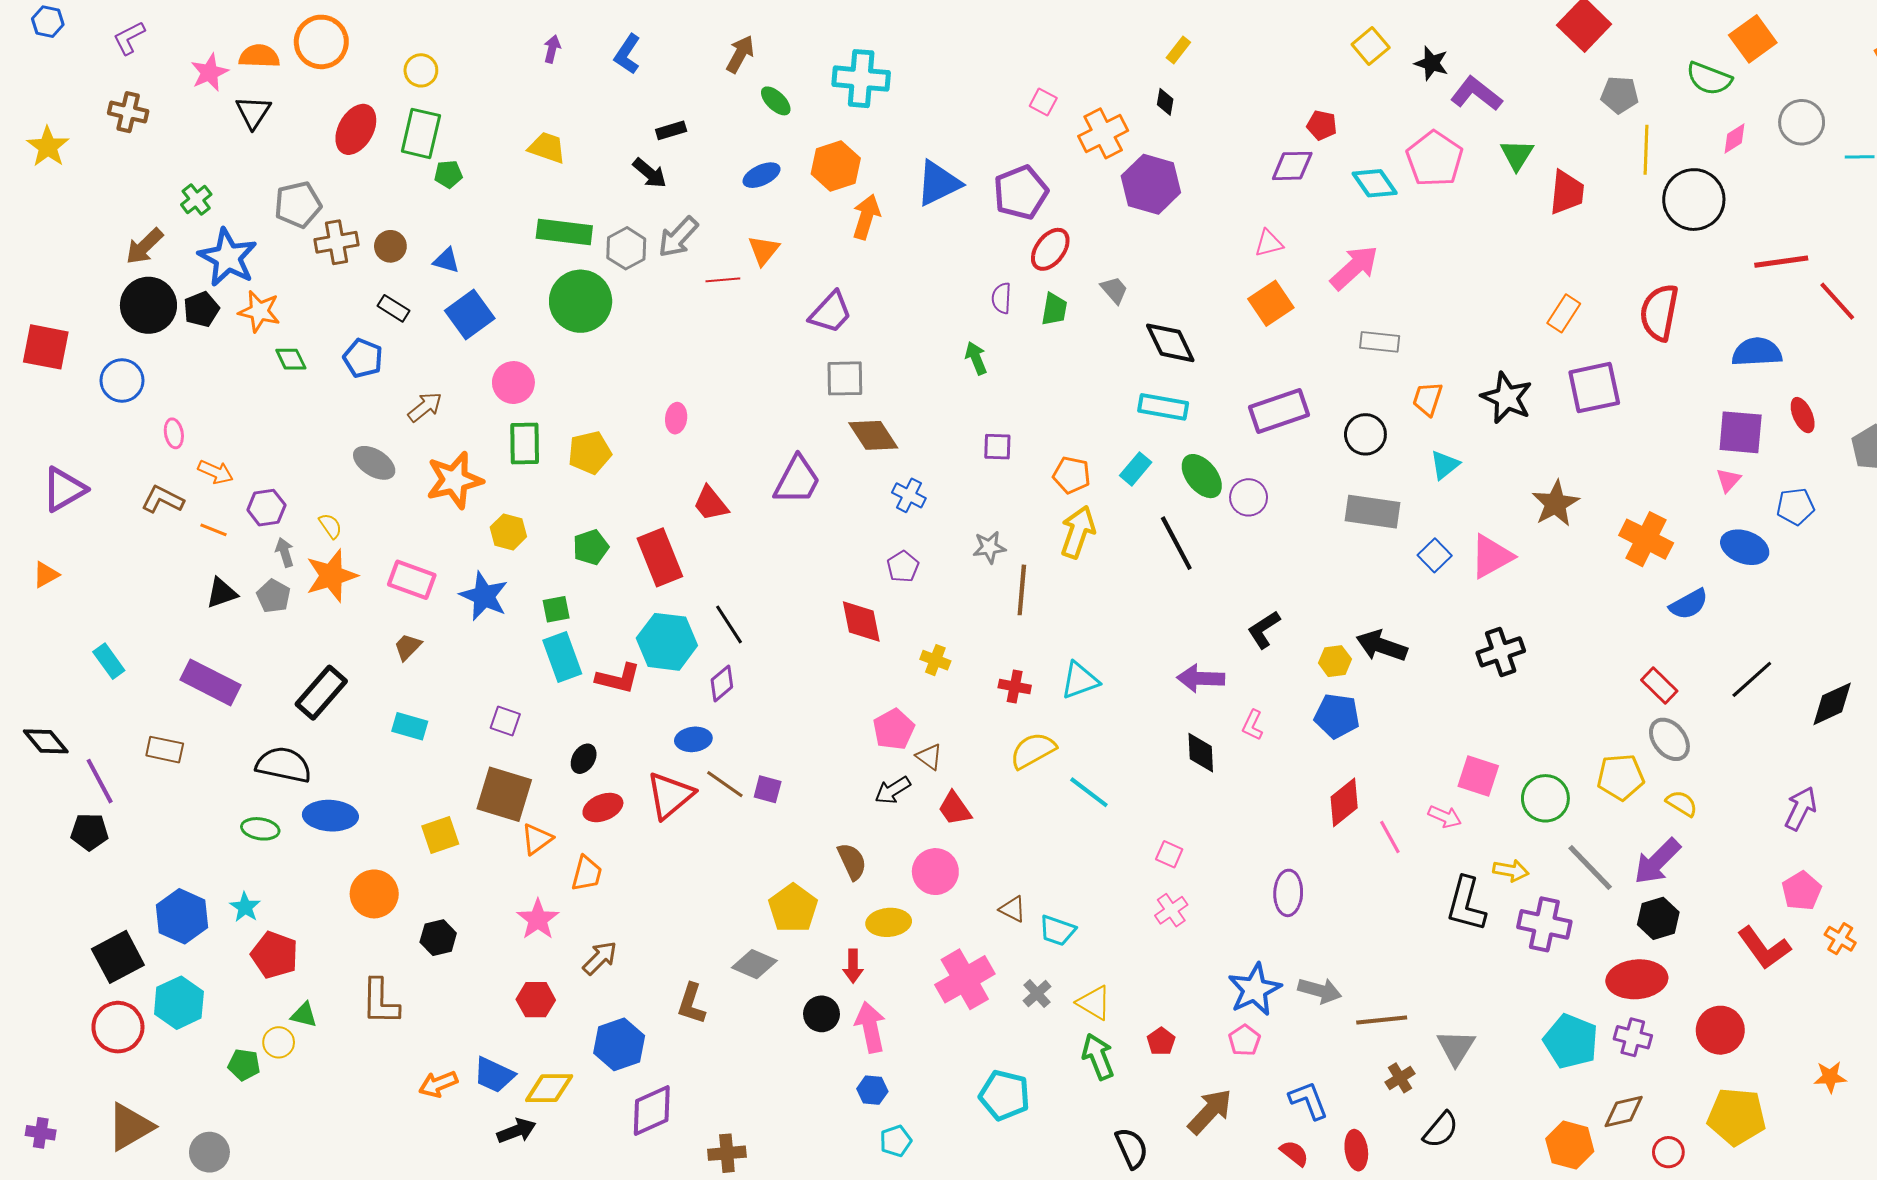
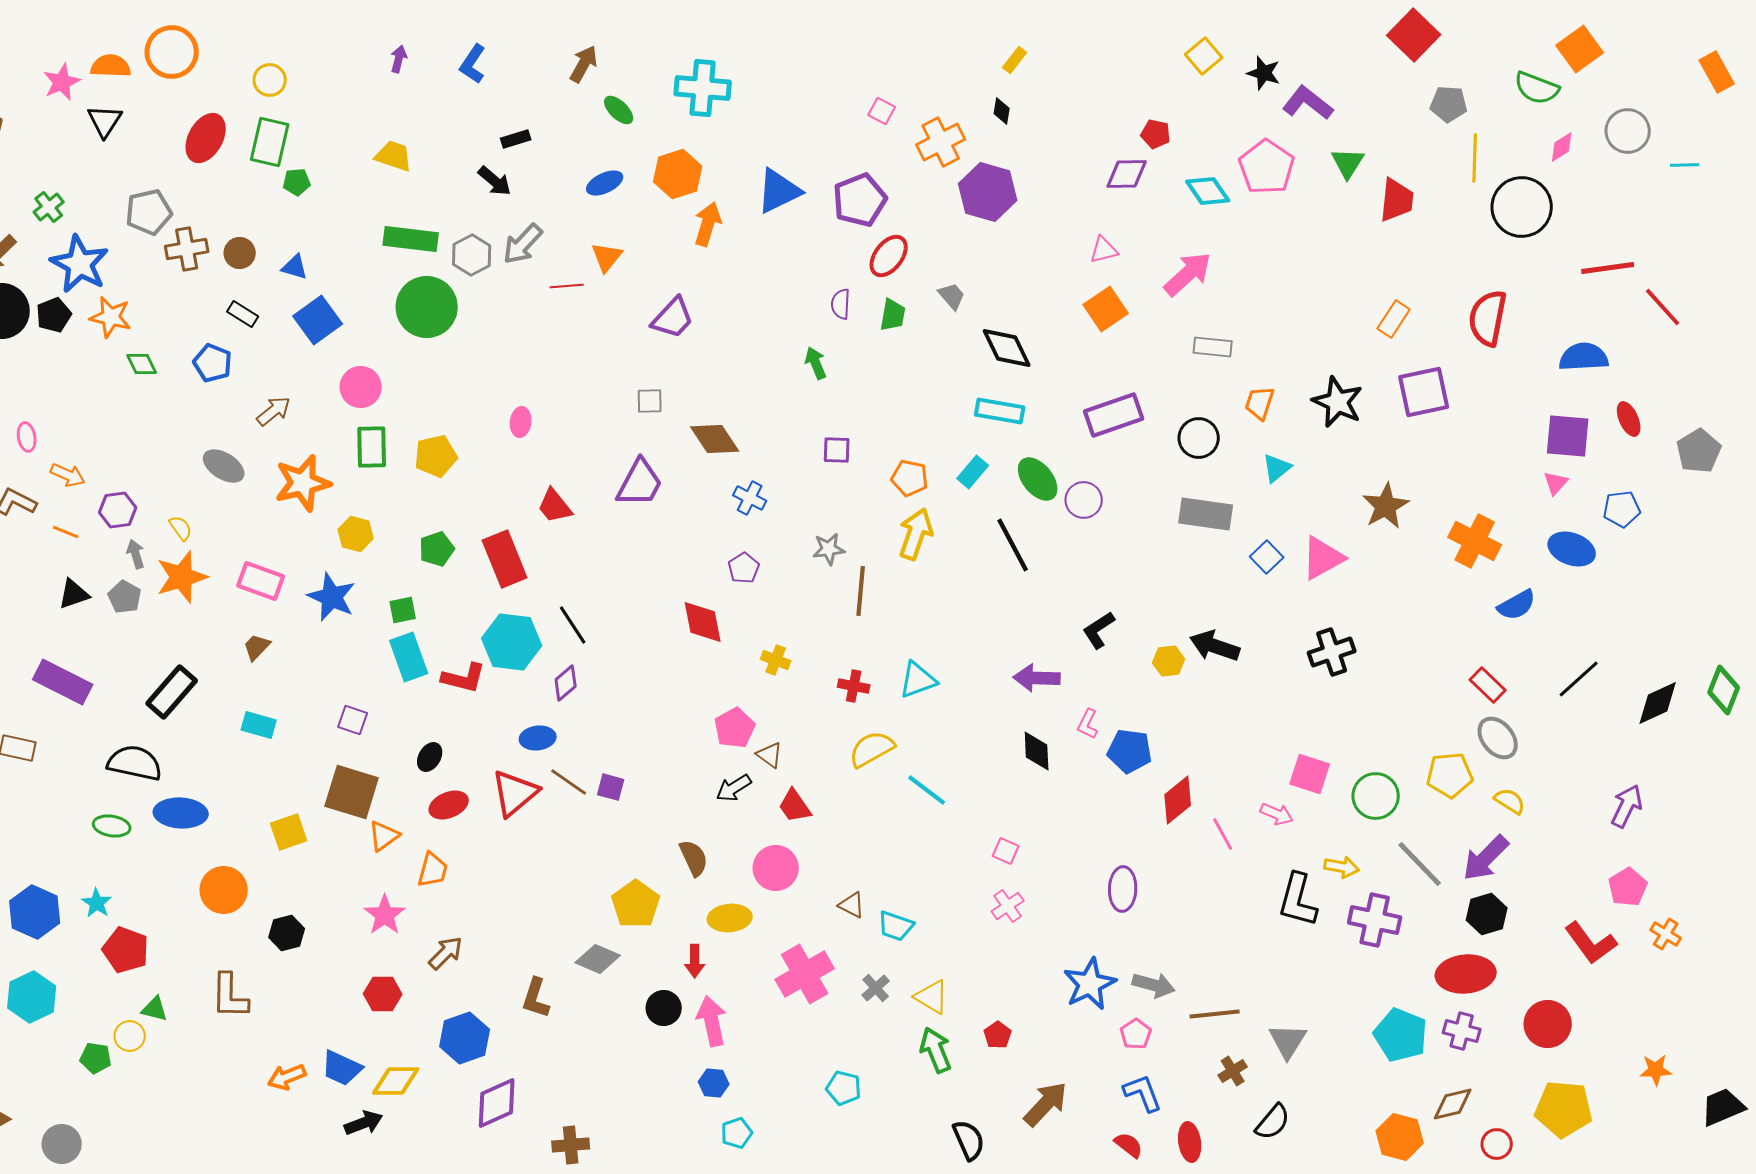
gray square: (845, 378) -> (650, 401), moved, size x0.7
blue pentagon: (1337, 716) -> (1130, 751), moved
pink pentagon: (1244, 1040) -> (1136, 1034), moved
cyan pentagon: (1005, 1095) -> (844, 1088), size x0.7

